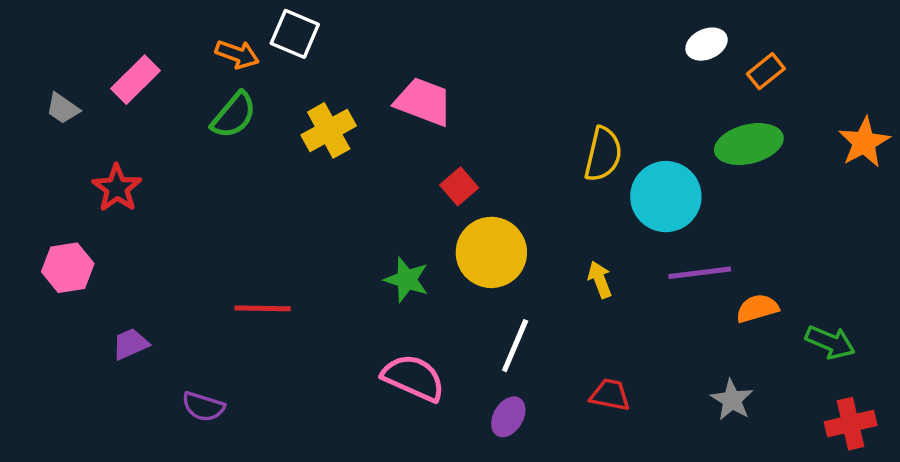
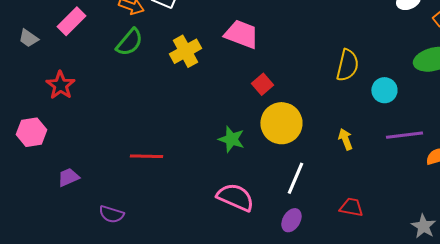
cyan circle: (666, 197) -> (384, 90), size x0.6
gray star: (732, 400) -> (423, 226), moved

